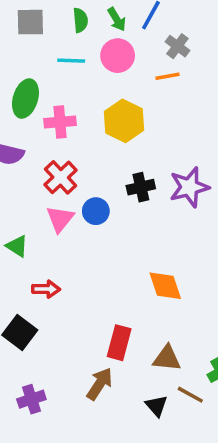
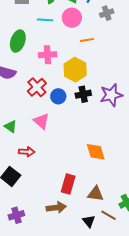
gray cross: (177, 46) -> (107, 13), turned 32
orange line: (167, 76) -> (87, 40), moved
yellow hexagon: (124, 121) -> (75, 70), moved
pink cross: (60, 122) -> (47, 55), moved
blue circle: (96, 211) -> (58, 96), moved
pink triangle: (60, 219) -> (41, 121), moved, turned -30
brown arrow: (100, 384) -> (56, 208), turned 48

